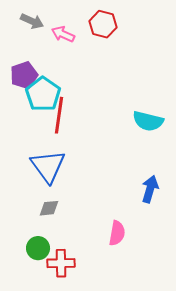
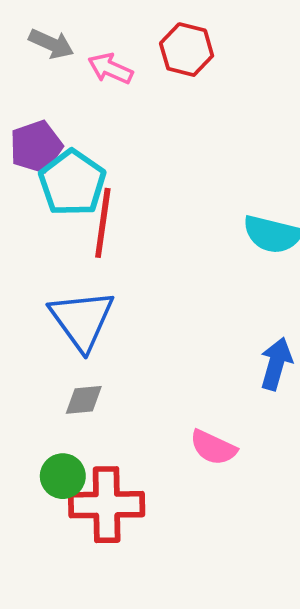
pink semicircle: (117, 233) -> (213, 448), turned 105
red cross: (61, 263) -> (107, 505), size x1.4

